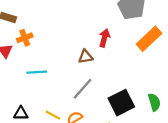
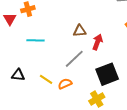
red arrow: (105, 38) -> (97, 42), moved

